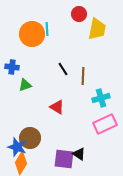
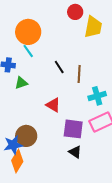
cyan line: (47, 29) -> (28, 51), moved, turned -32
blue star: (17, 147) -> (13, 145), turned -30
purple square: (64, 159) -> (73, 129), moved

